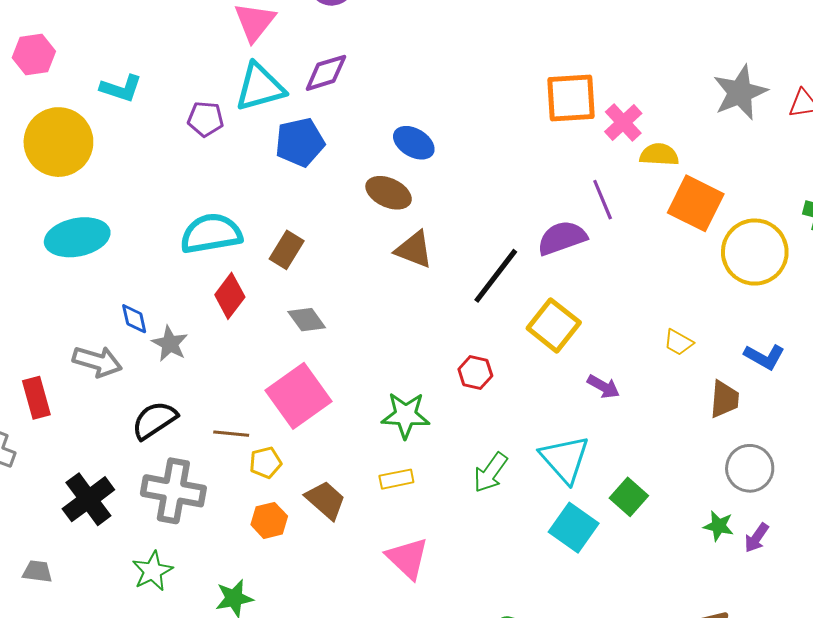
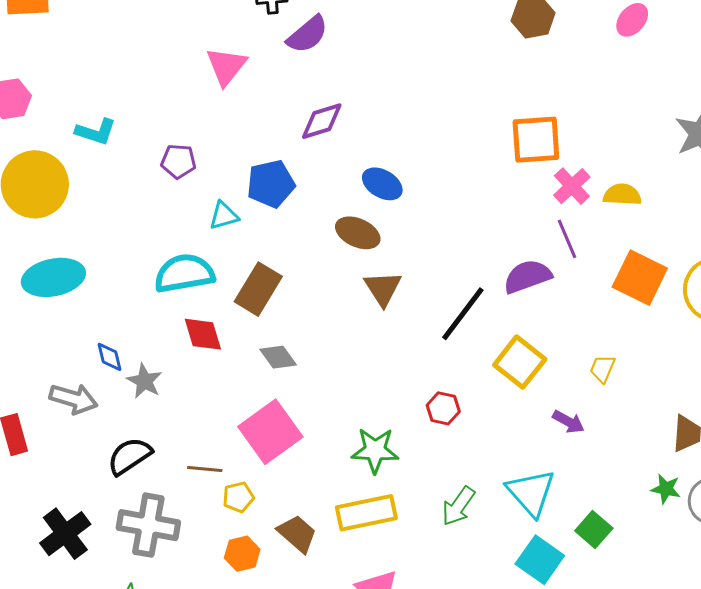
purple diamond: (326, 73) -> (322, 121), moved
cyan triangle: (260, 87) -> (224, 216), moved, size x0.6
pink cross: (623, 122) -> (572, 186), moved
orange square: (696, 203) -> (640, 278), moved
brown rectangle: (287, 250) -> (258, 289), size x1.4
brown triangle: (414, 250) -> (383, 288), turned 36
red diamond: (230, 296) -> (203, 334), turned -54
yellow trapezoid: (678, 342) -> (602, 369), moved, turned 84
yellow rectangle: (396, 479) -> (366, 513), size x1.8
green star: (719, 526) -> (666, 489), moved

